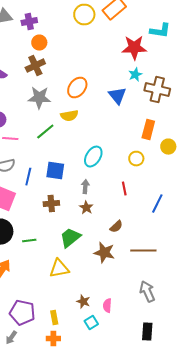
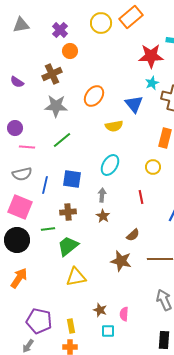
purple cross: (29, 22) -> (60, 30), moved, turned -35
orange circle: (39, 43) -> (70, 51), moved
yellow semicircle: (69, 116) -> (114, 126), moved
green trapezoid: (70, 238) -> (68, 246), moved
green line: (29, 241) -> (48, 229), moved
cyan square: (91, 323) -> (108, 331), turned 32

